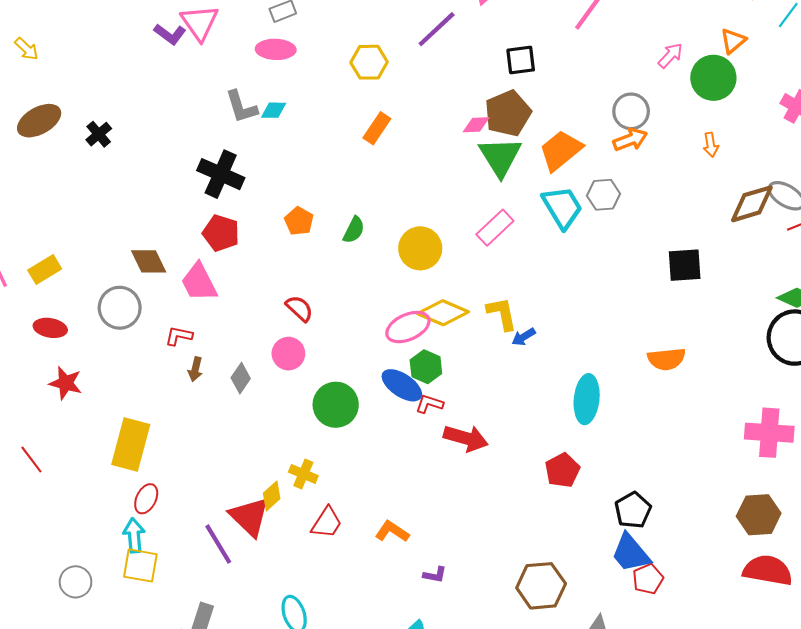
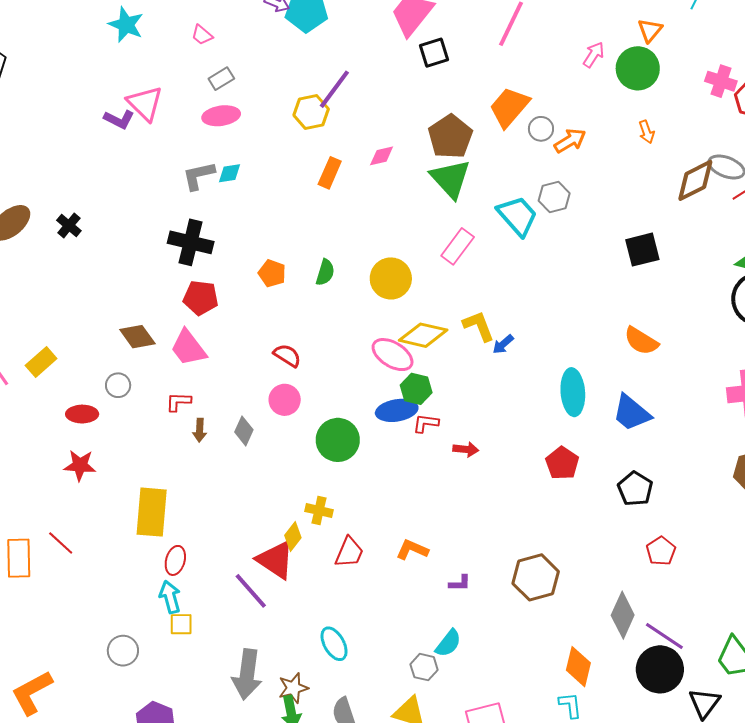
purple line: (437, 29) -> (334, 89), moved
black square: (521, 60) -> (434, 53), moved
gray L-shape: (241, 107) -> (199, 176), turned 105
gray circle: (631, 111) -> (541, 129), moved, size x0.7
pink diamond: (476, 125) -> (382, 156), moved
orange trapezoid: (561, 150) -> (509, 107), moved
gray circle: (120, 308) -> (118, 385), size x0.6
pink ellipse: (408, 327) -> (393, 355), turned 66
red ellipse: (50, 328) -> (82, 414), moved
orange semicircle: (666, 359) -> (641, 341), turned 48
blue ellipse: (402, 385) -> (397, 410), turned -33
red arrow: (466, 438) -> (466, 449), size x0.6
blue trapezoid: (631, 553) -> (632, 413), moved
yellow square: (140, 565) -> (181, 624), size x0.7
brown hexagon: (541, 586) -> (536, 577), moved

